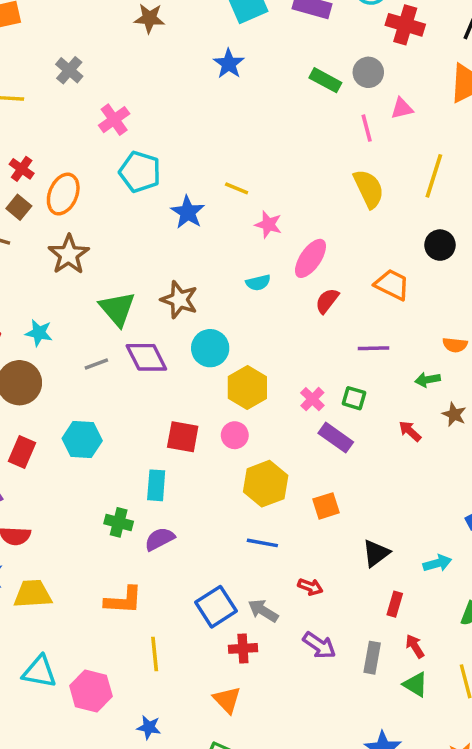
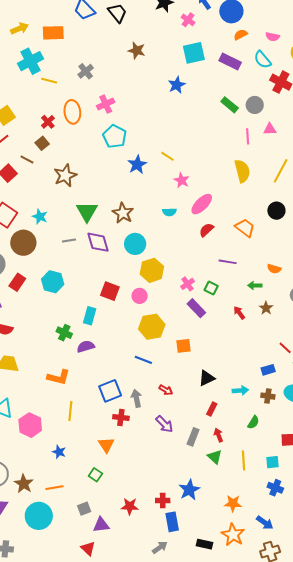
orange ellipse: (63, 194) -> (72, 112), moved, turned -40
gray arrow: (263, 611) -> (136, 398), turned 36

